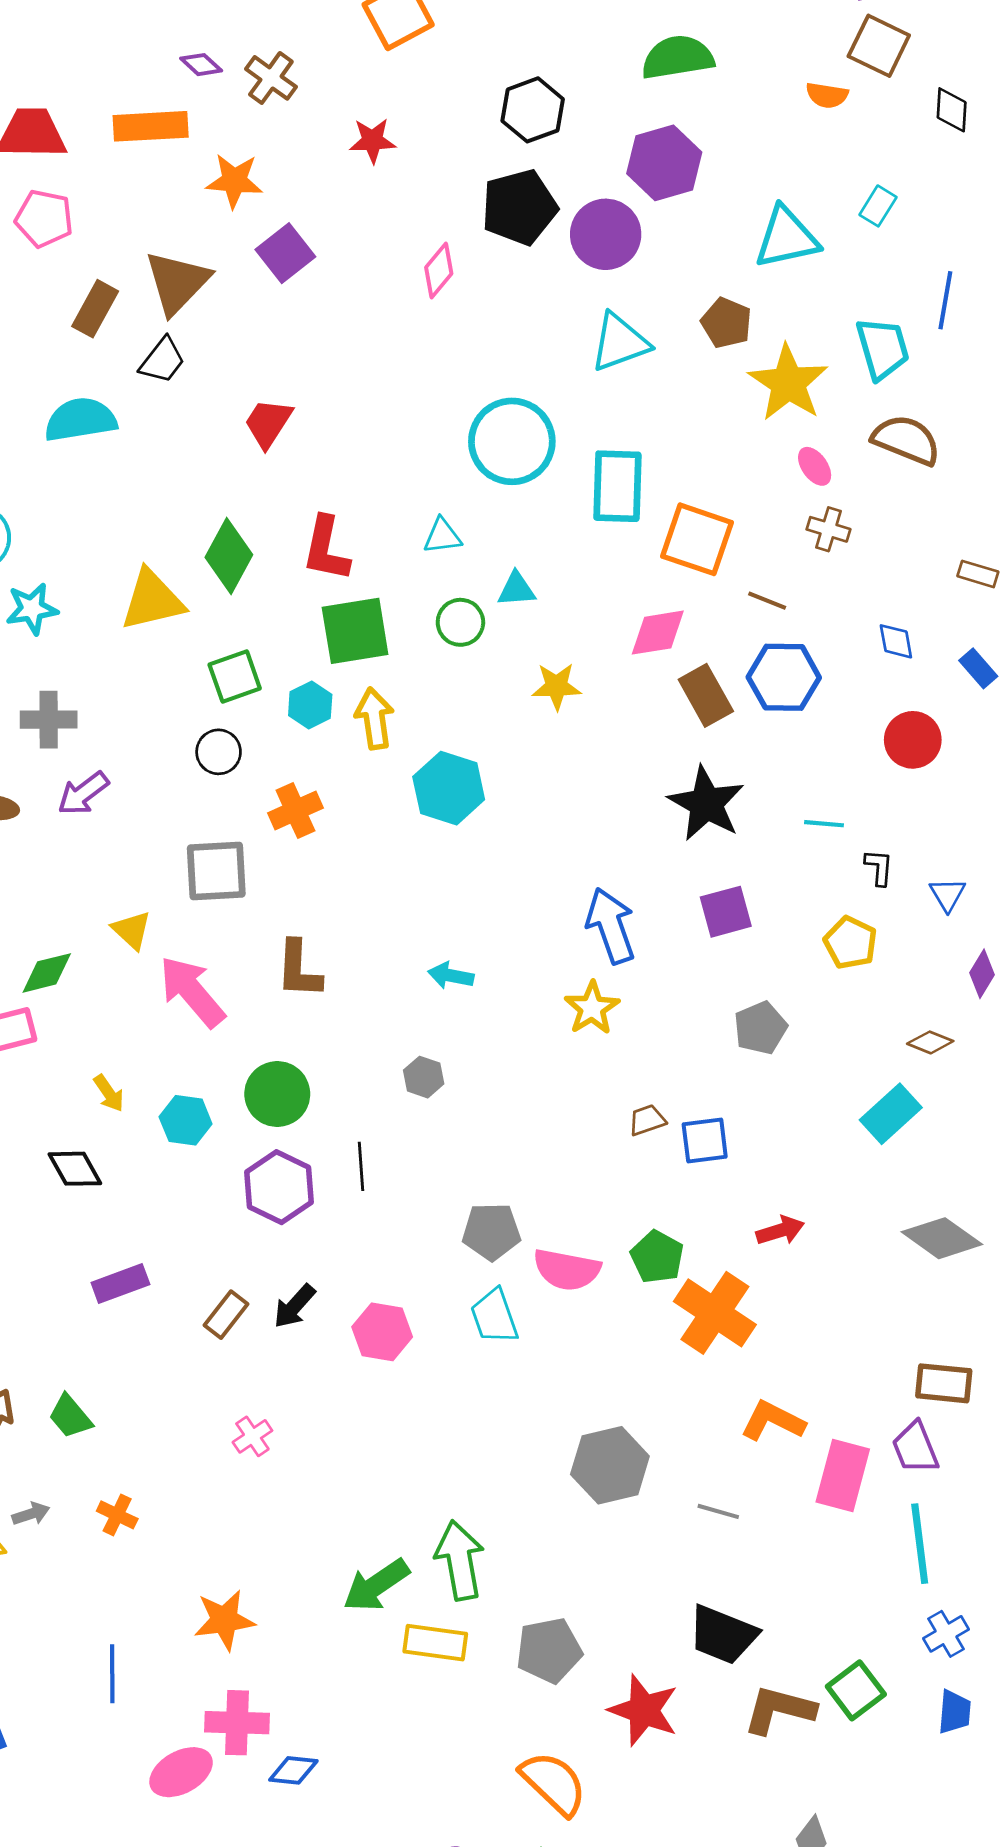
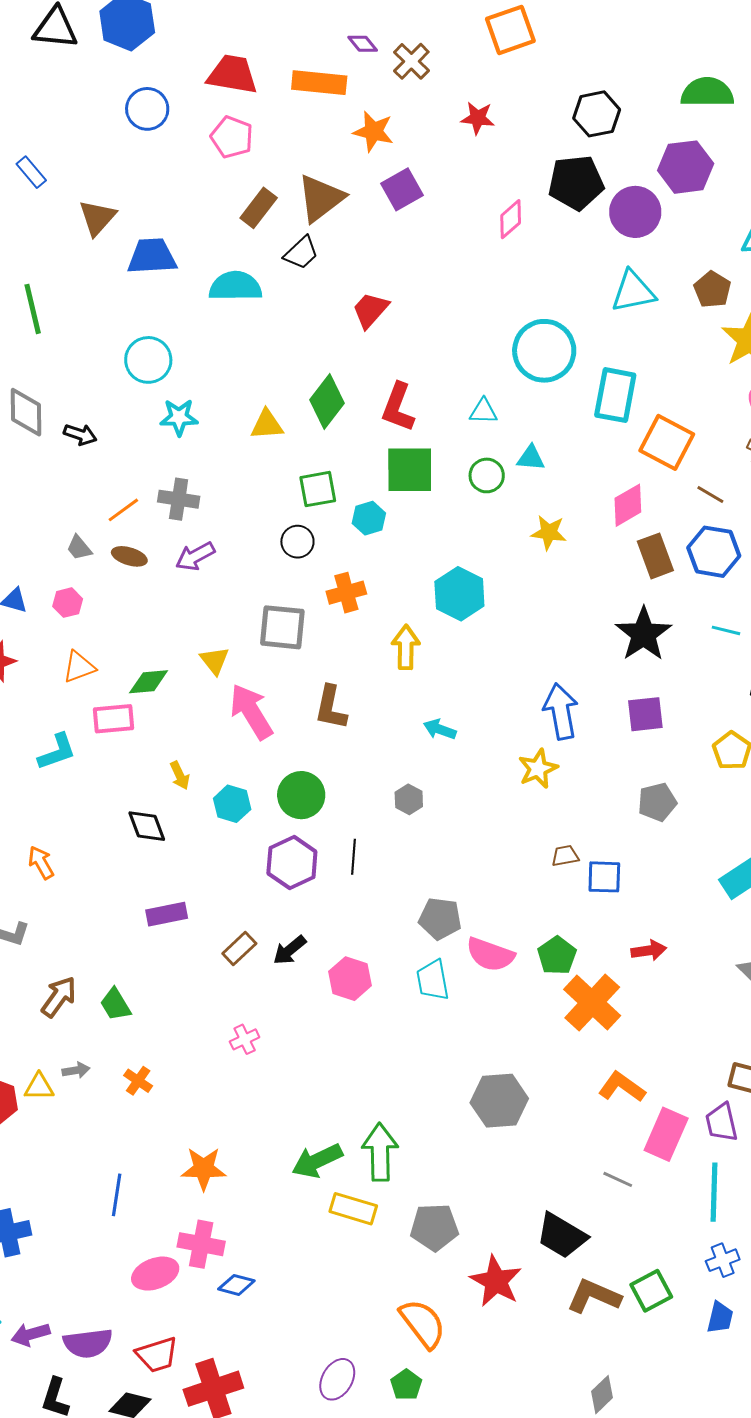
yellow triangle: (152, 600) -> (267, 425), size x0.7
pink diamond: (658, 633) -> (628, 505), turned -30
yellow arrow: (375, 718) -> (406, 647), moved
cyan line: (824, 824) -> (726, 630), moved
gray line: (718, 1511) -> (618, 1179), moved

